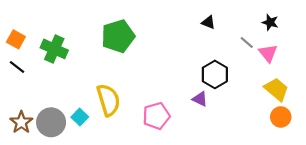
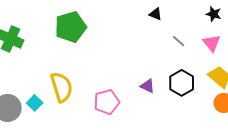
gray line: (247, 43) -> (179, 41), moved
black hexagon: (215, 74) -> (182, 83), moved

